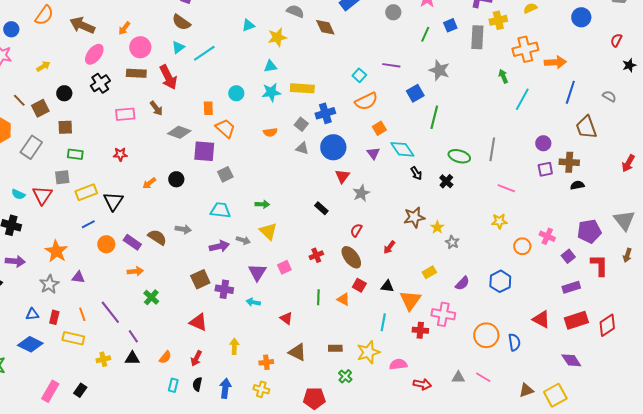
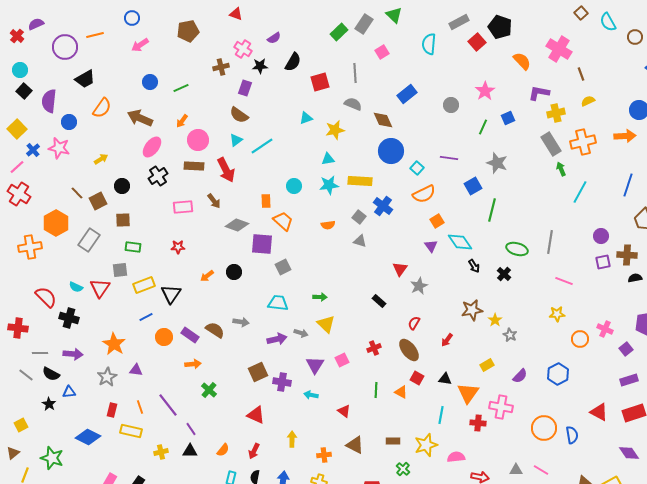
gray rectangle: (477, 37) -> (551, 144), moved, turned -35
orange arrow: (555, 62) -> (625, 136), moved
blue cross: (325, 113) -> (383, 206), turned -36
blue circle: (333, 147) -> (391, 151), moved
blue triangle: (32, 314) -> (69, 392), moved

